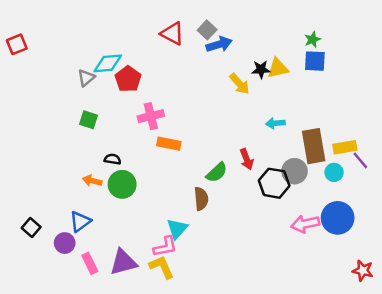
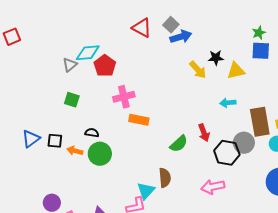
yellow triangle: (278, 68) -> (236, 71), moved
brown semicircle: (201, 199) -> (165, 178), moved
blue triangle: (80, 221) -> (31, 139), moved
pink arrow: (305, 224) -> (213, 187), moved
black square: (31, 227) -> (55, 141), moved, turned -35

